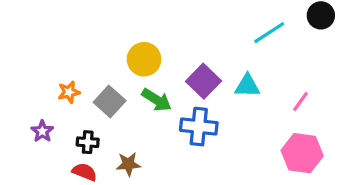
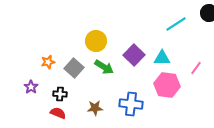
blue cross: (199, 127) -> (131, 104), moved
pink hexagon: (302, 153) -> (167, 85), moved
brown star: (128, 164) -> (95, 108), moved

